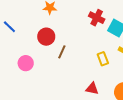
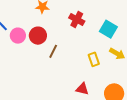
red cross: (97, 18) -> (77, 19), moved
pink circle: (26, 63) -> (18, 36), moved

